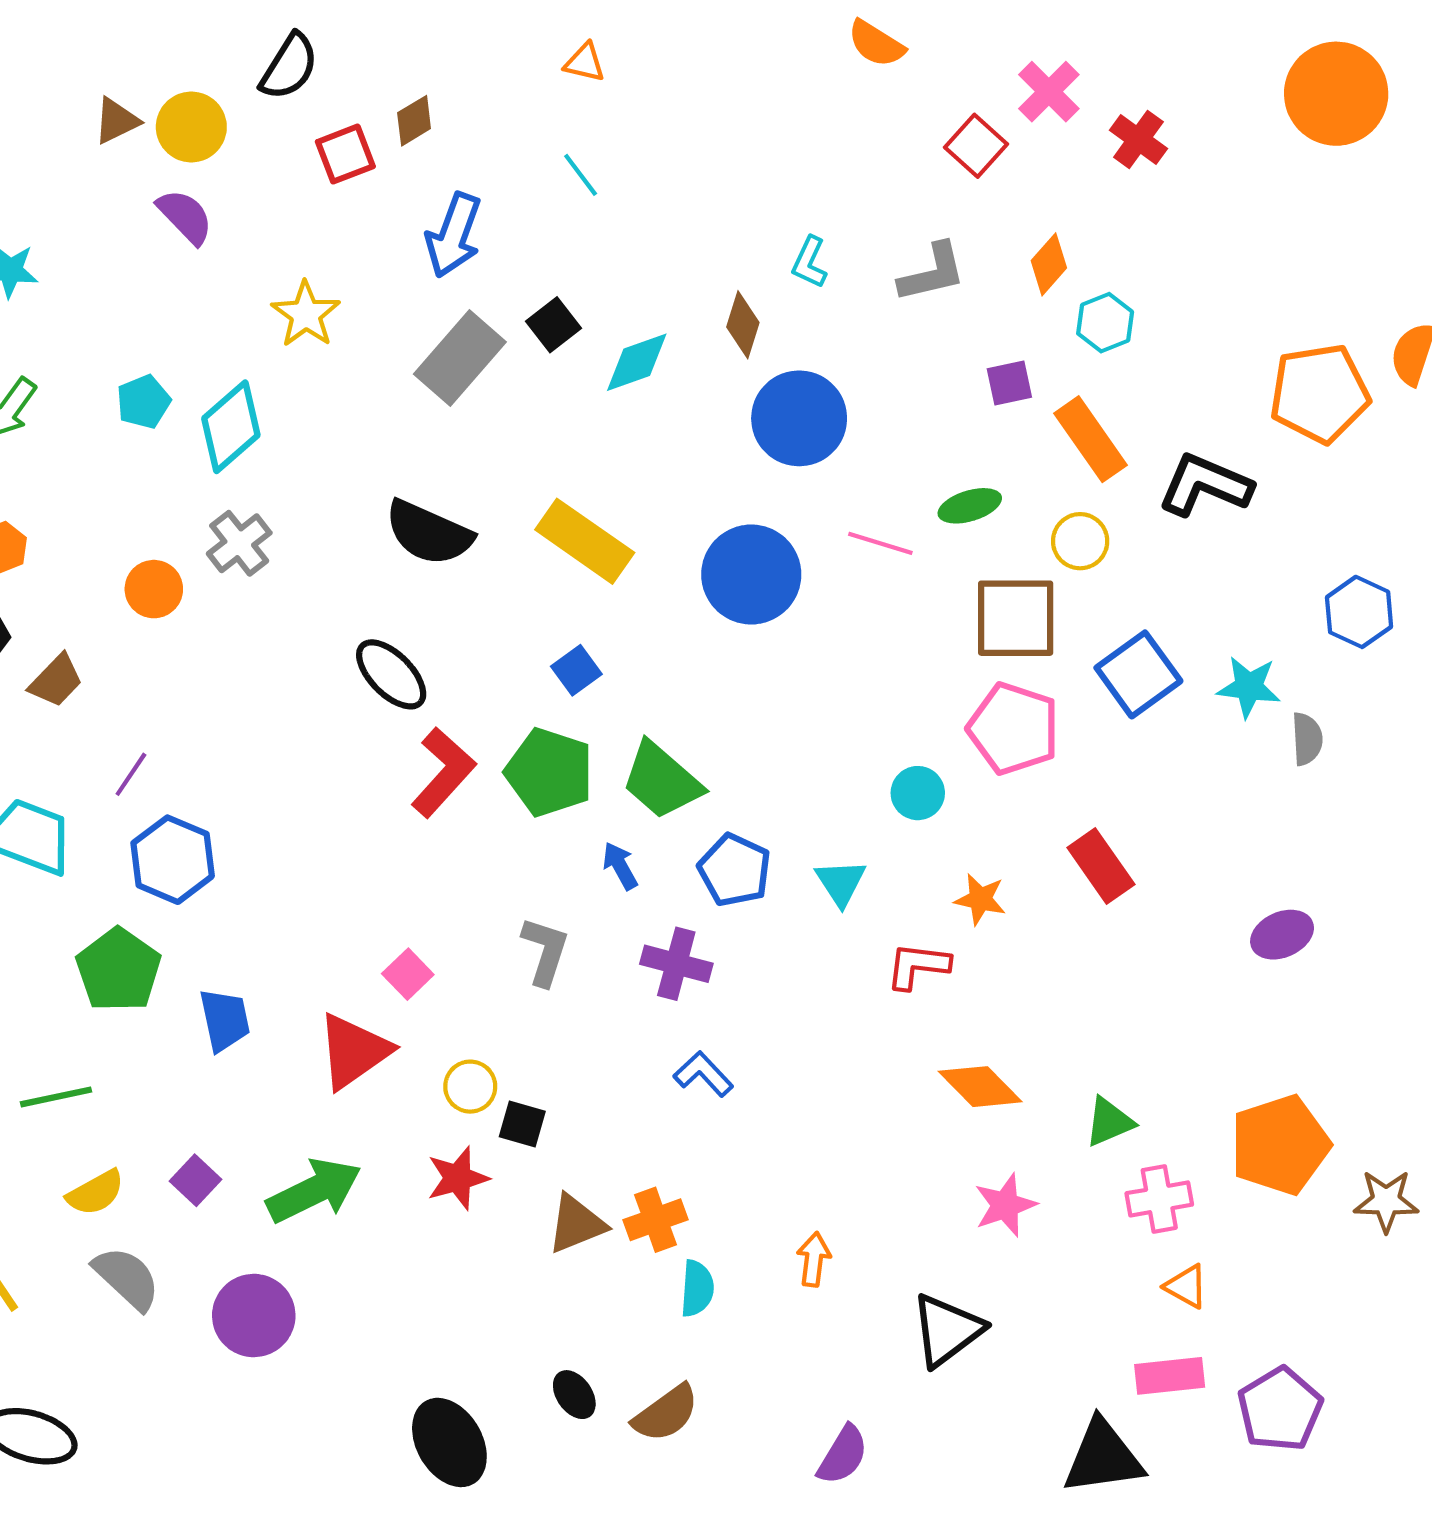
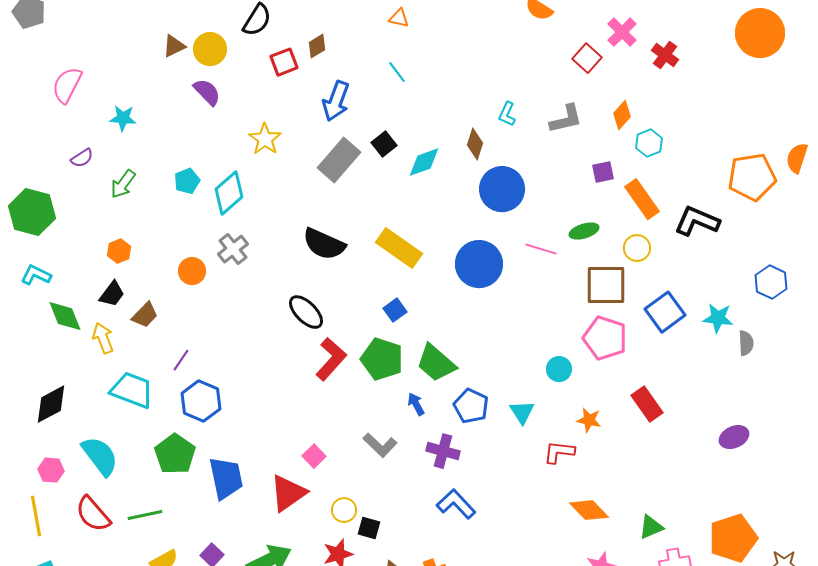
gray L-shape: (545, 951) -> (380, 445), turned 116
blue trapezoid: (225, 1020) -> (226, 478), size x1.4
blue L-shape: (703, 1074) -> (456, 504), size x1.4

